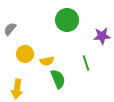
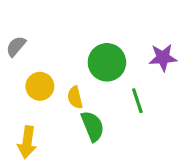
green circle: (67, 20) -> (107, 62), moved
yellow semicircle: (47, 61) -> (75, 97), turned 88

